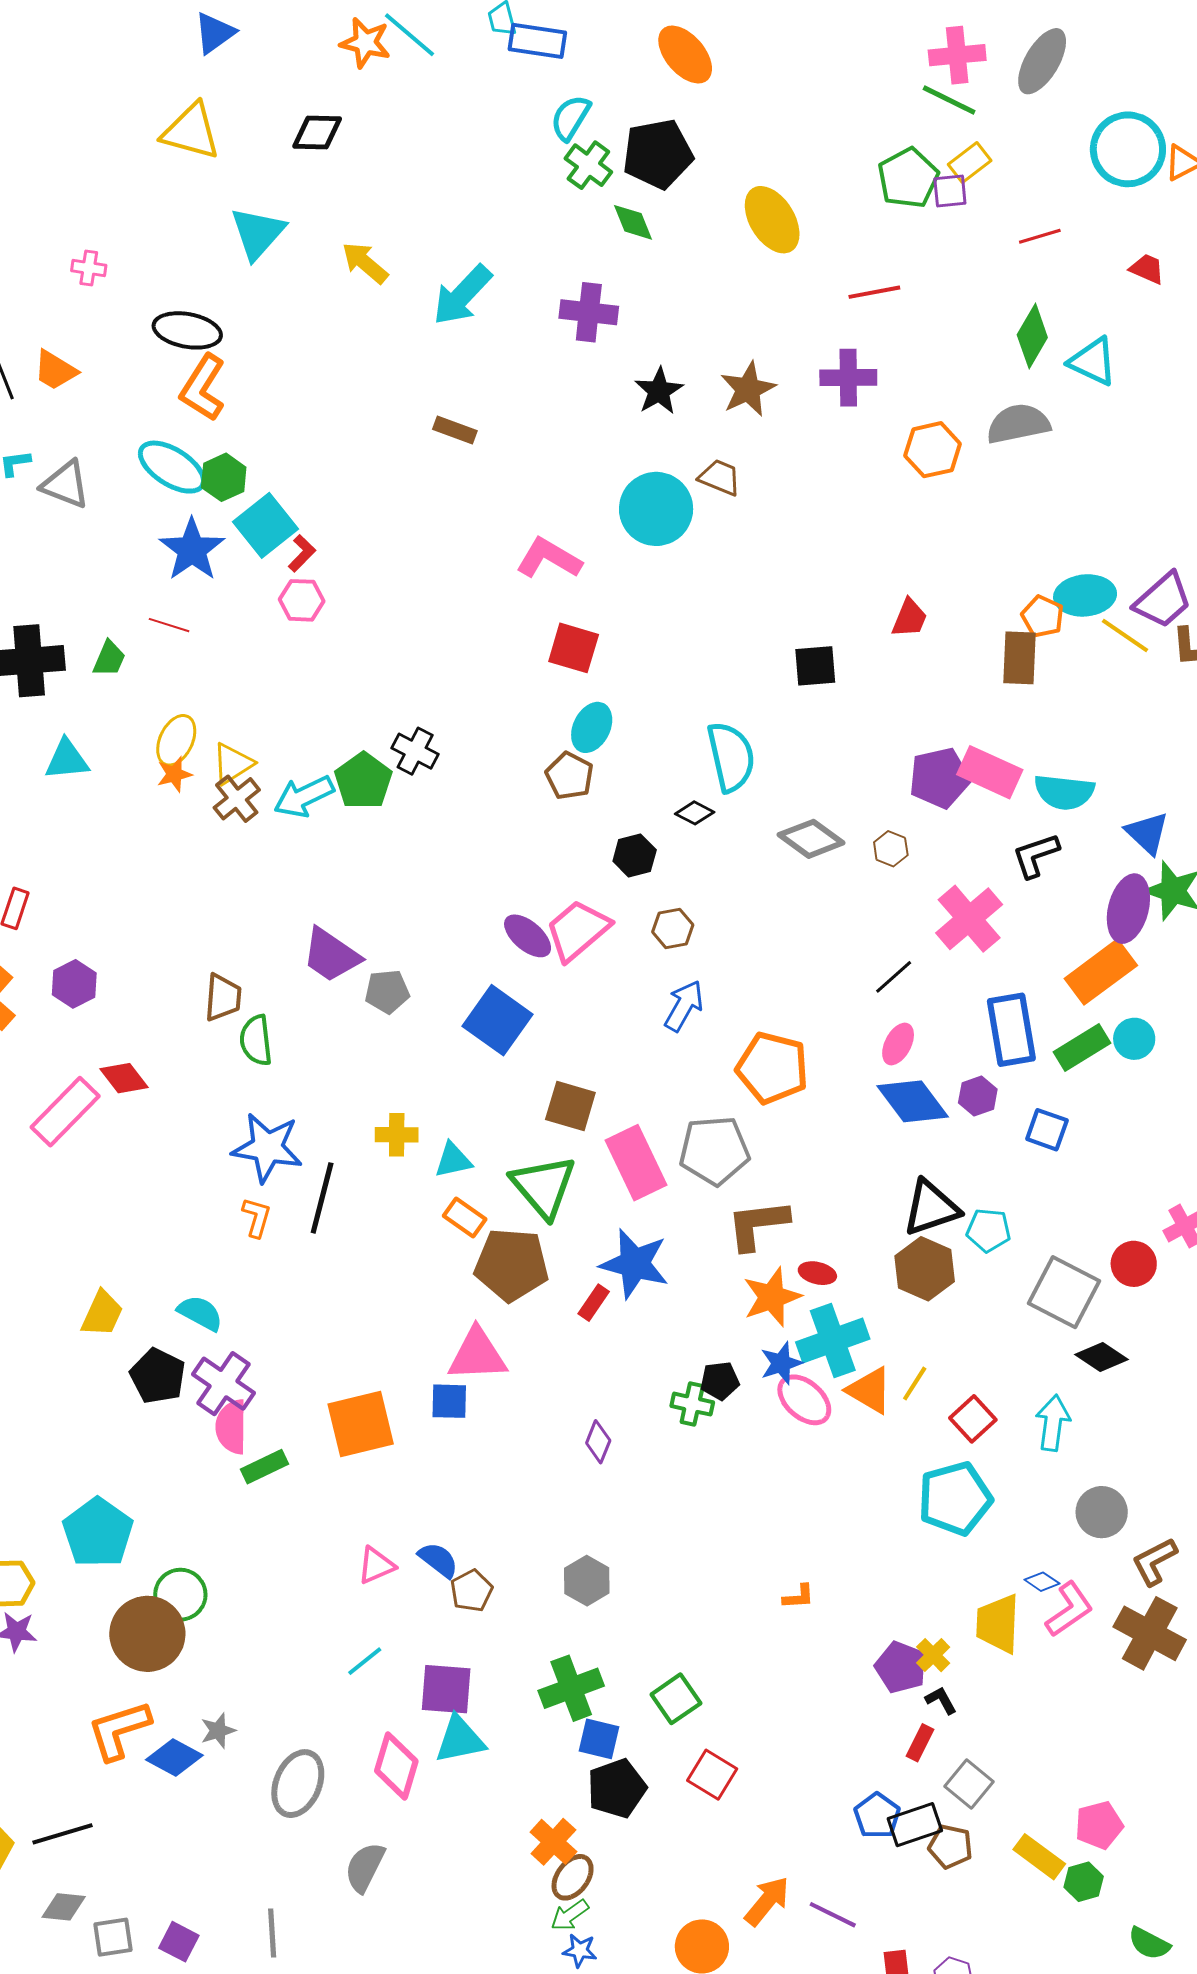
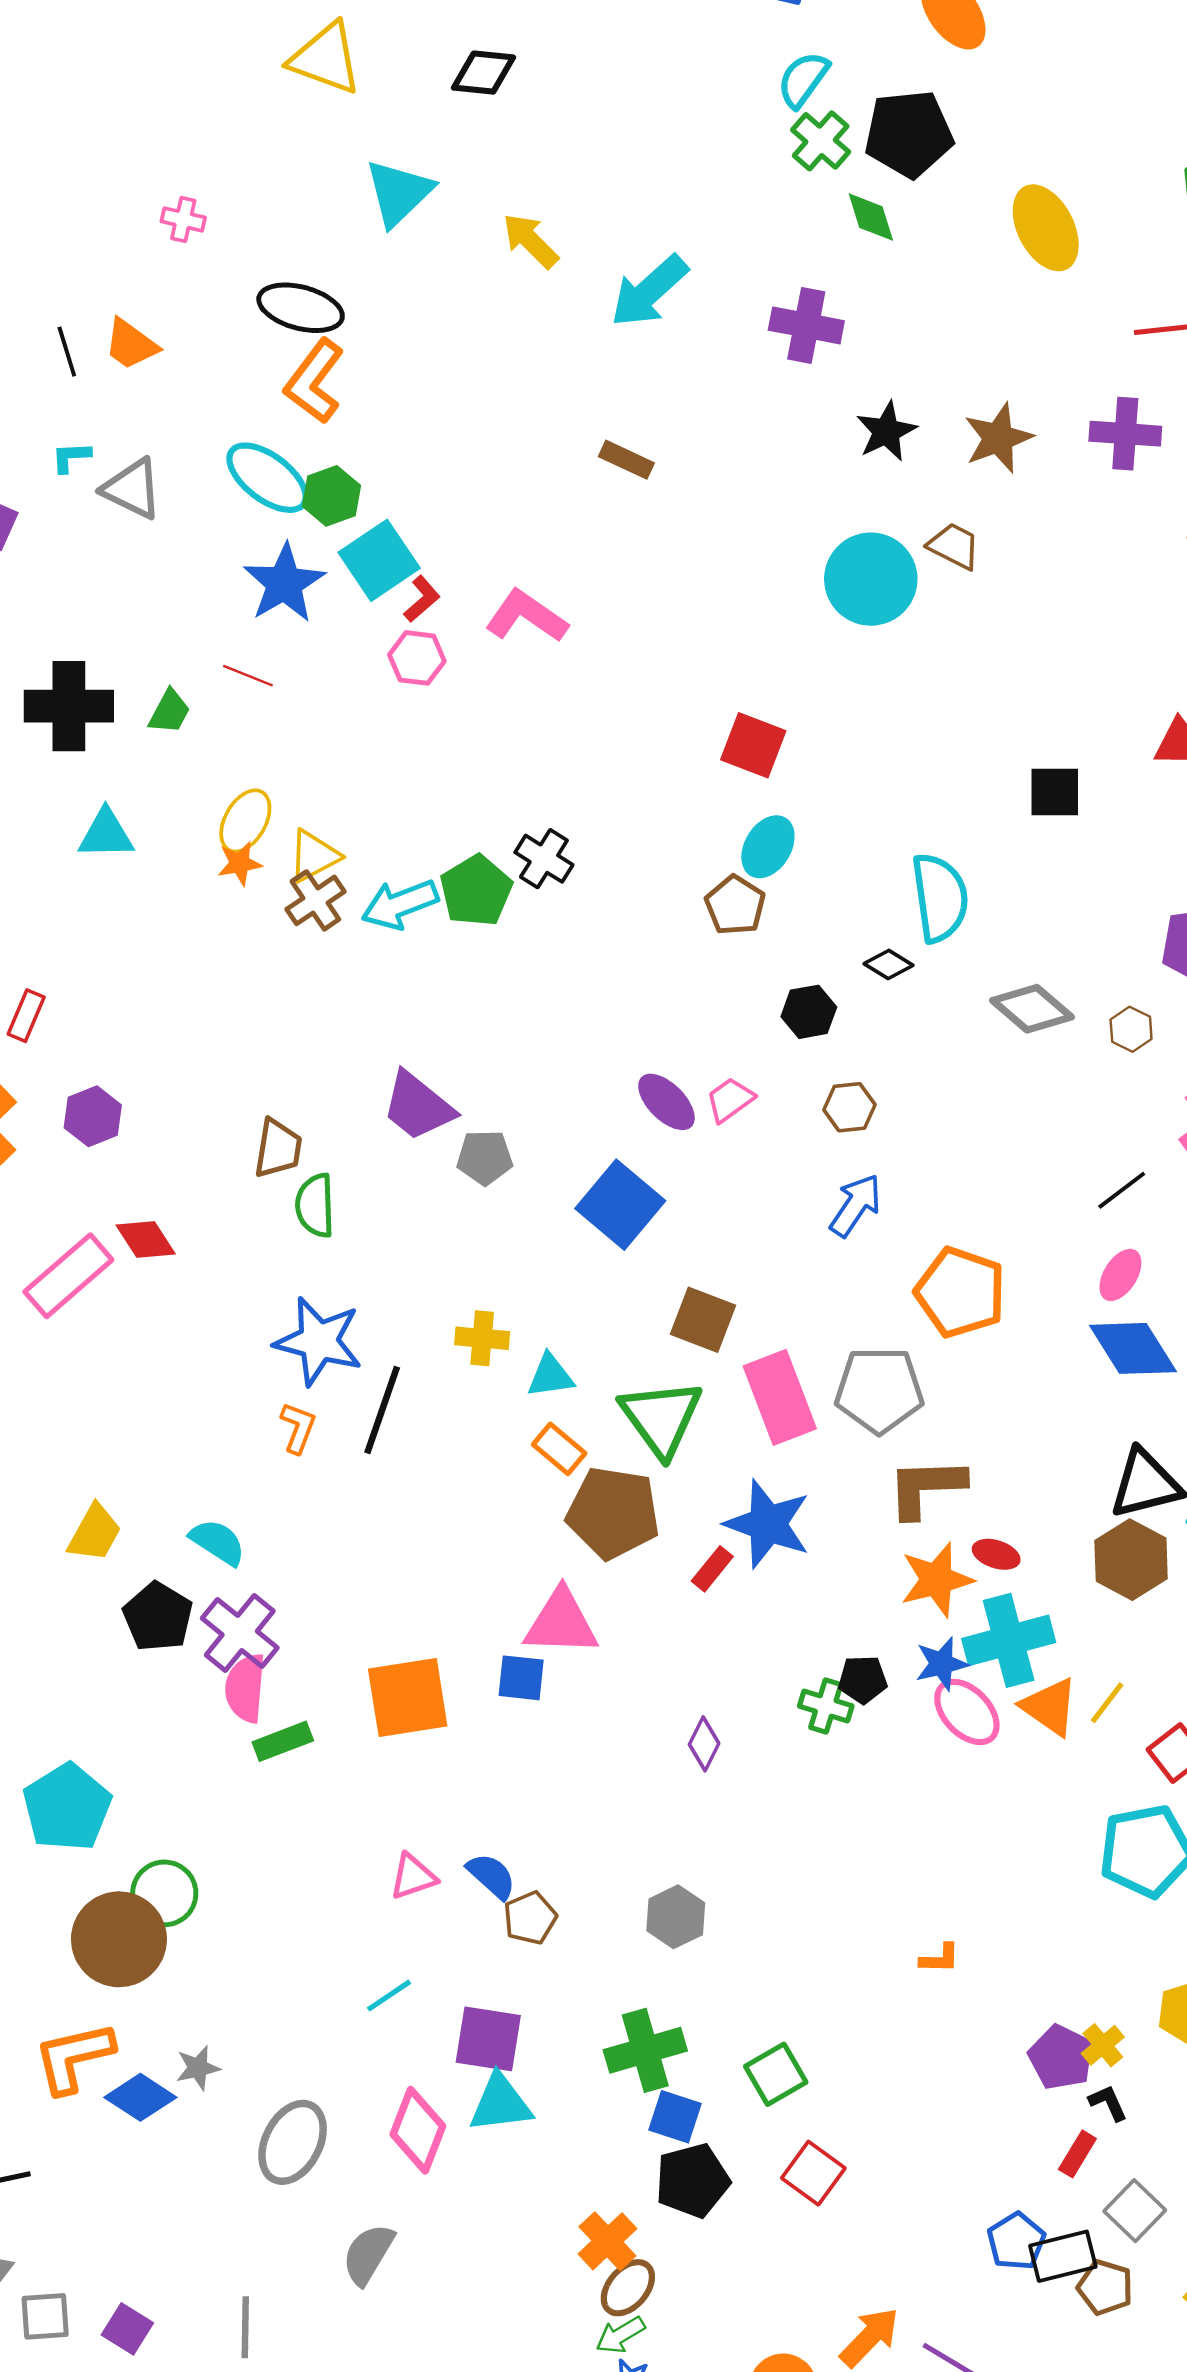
pink L-shape: (549, 558) -> (526, 616), moved
pink trapezoid: (578, 930) -> (730, 1100), size x0.6

